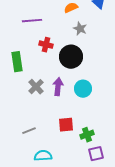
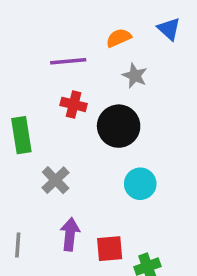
purple line: (32, 21) -> (68, 61), moved
purple arrow: (58, 87) -> (70, 234), moved
gray line: (29, 131) -> (18, 245), moved, turned -64

